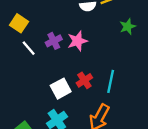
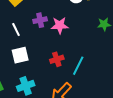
white line: (29, 48) -> (16, 30), moved
white square: (61, 89) -> (20, 55), moved

